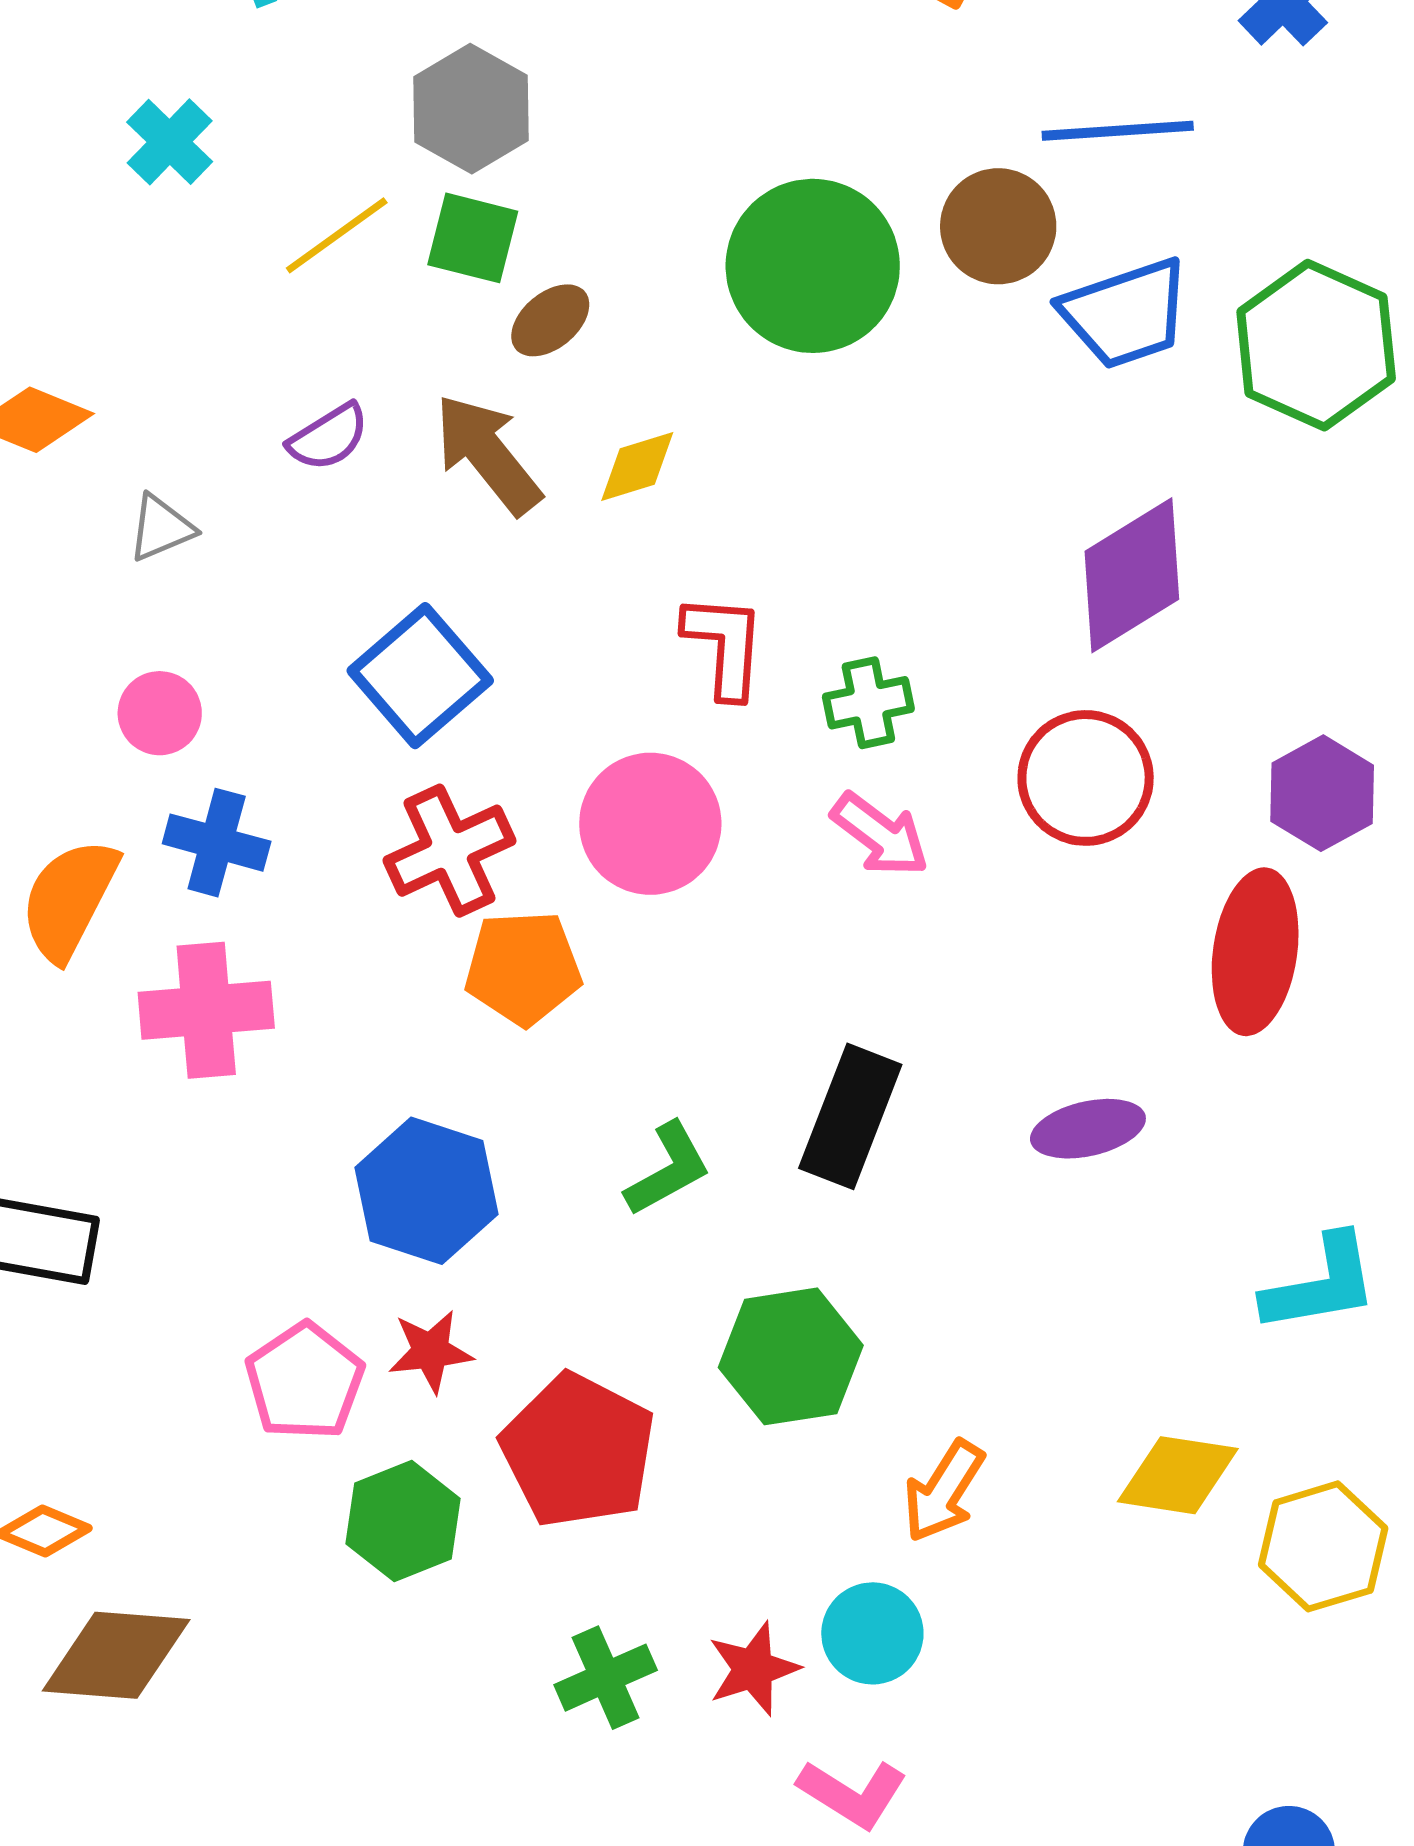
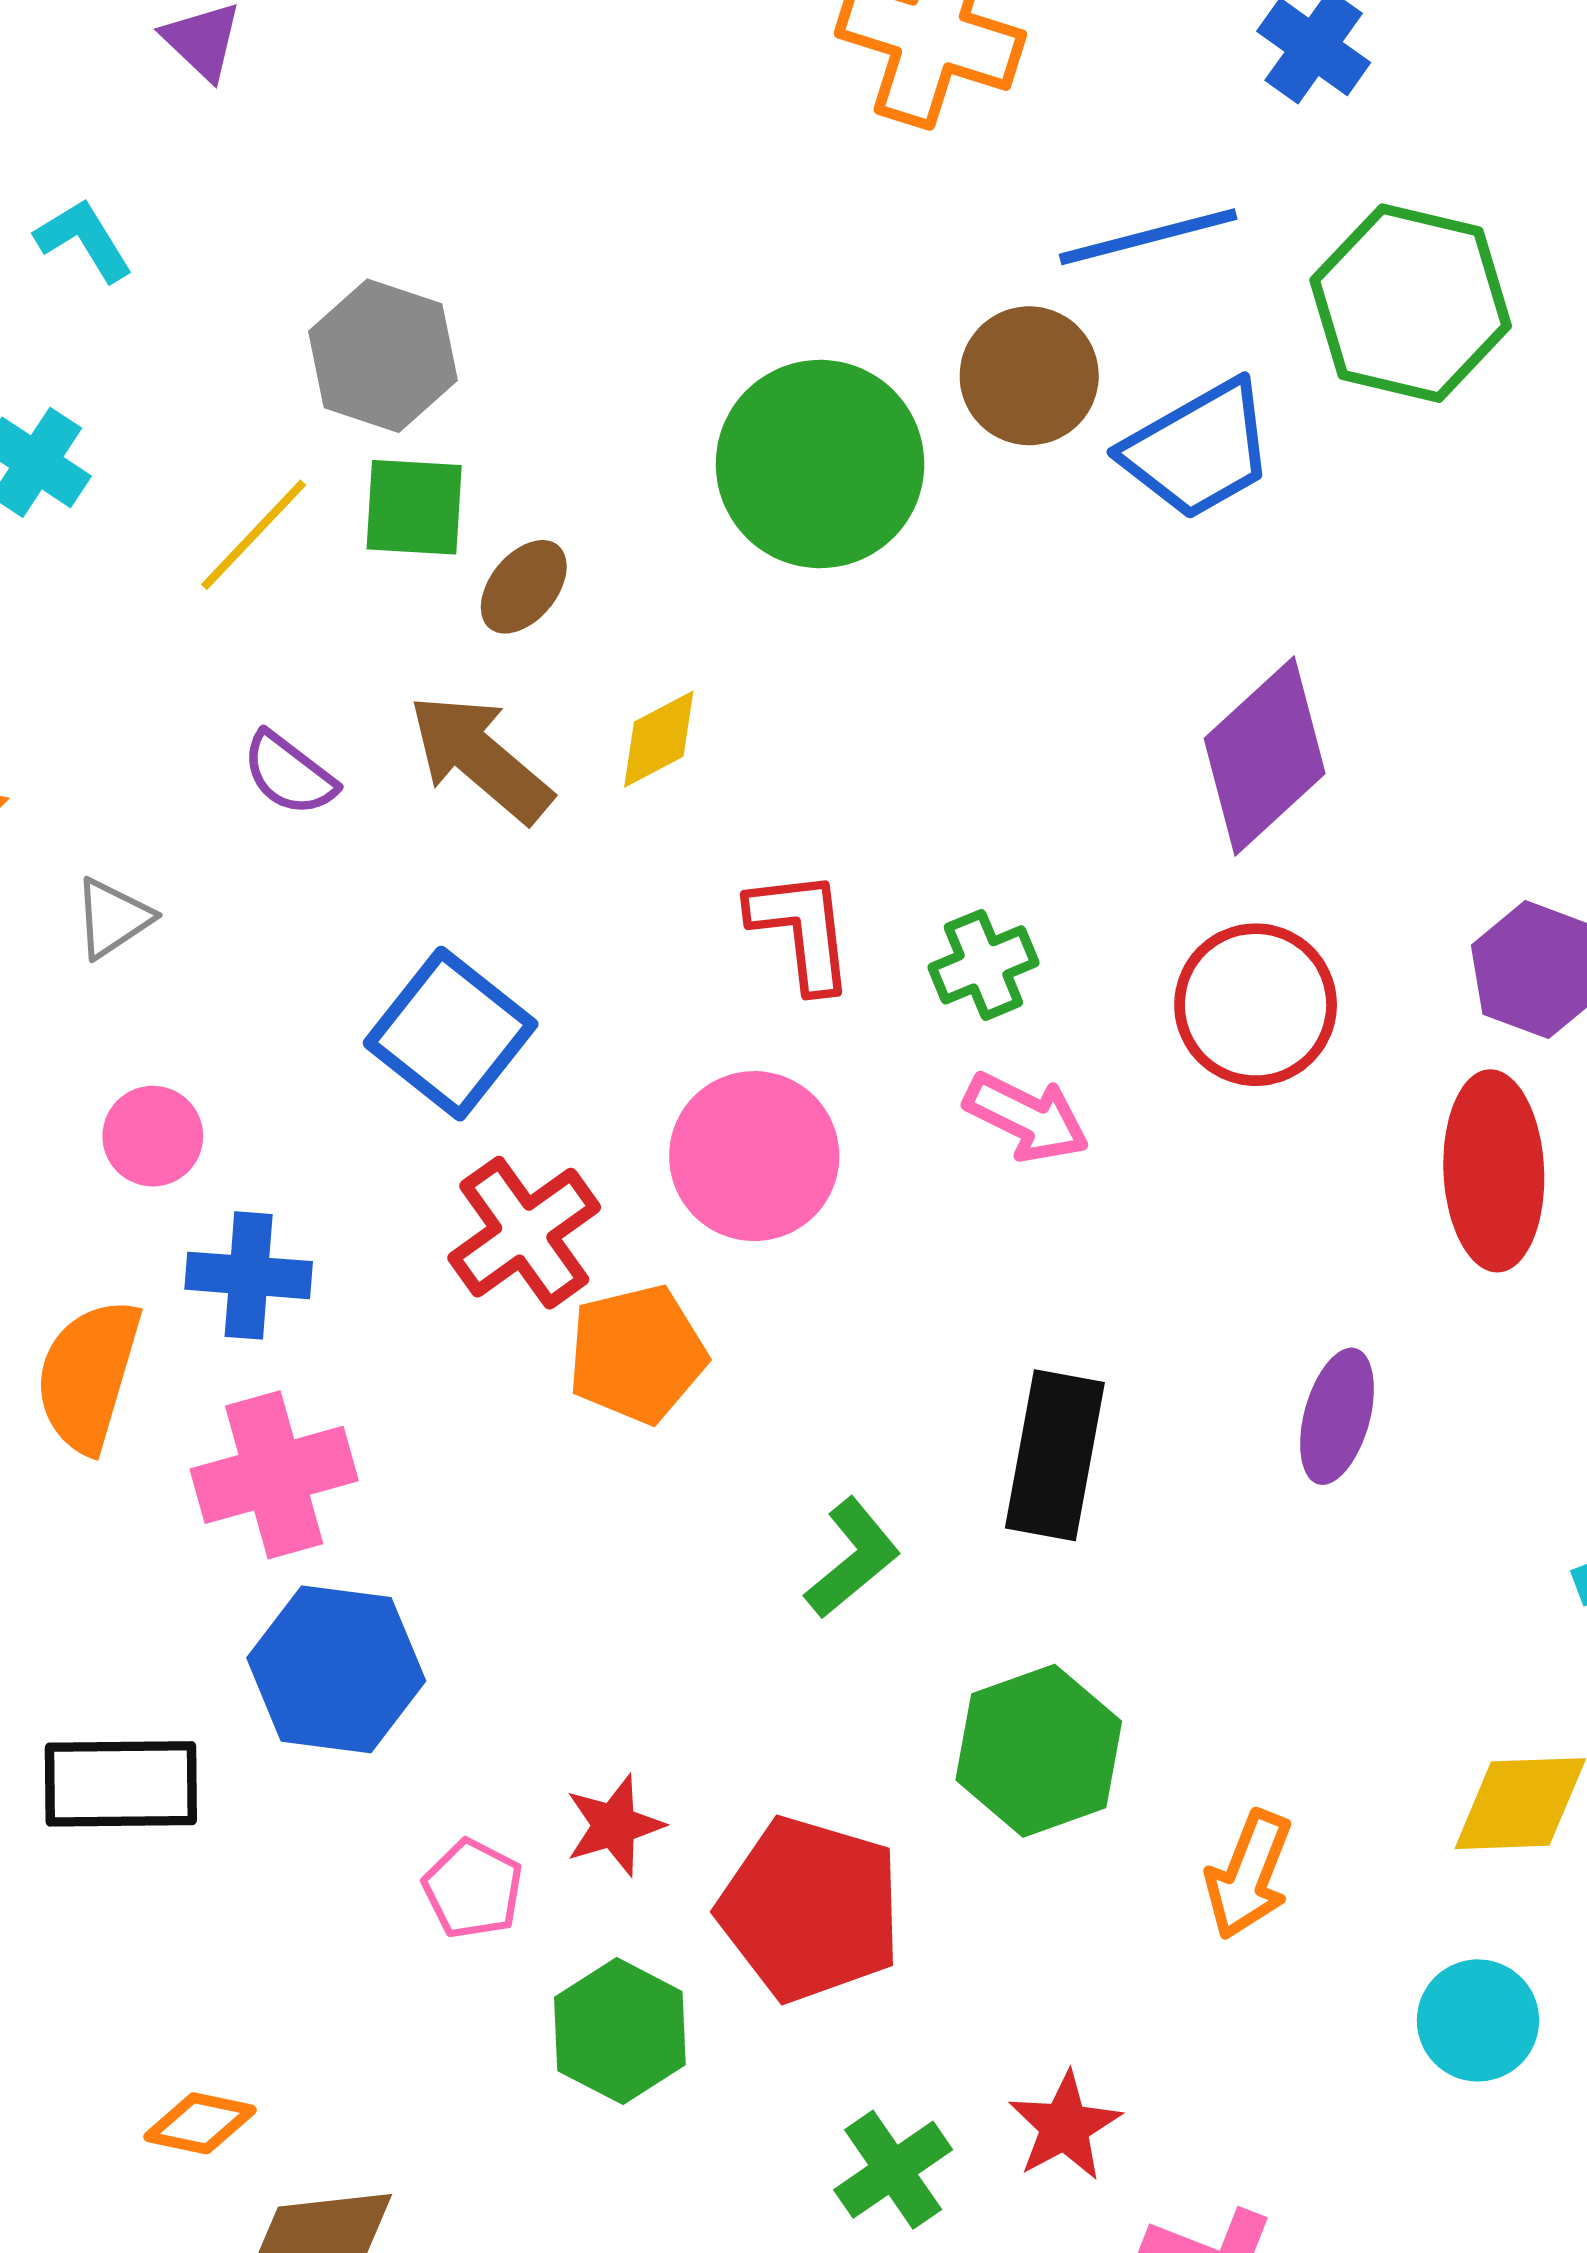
green hexagon: (1316, 345) -> (1411, 303), moved
purple semicircle: (328, 437) -> (289, 774), turned 80
purple ellipse: (1088, 1129) -> (1337, 1416), turned -51
blue hexagon: (426, 1191) -> (336, 1669), moved
pink pentagon: (305, 1381) -> (473, 1889), size x0.7
cyan circle: (872, 1633) -> (1478, 2020), moved

